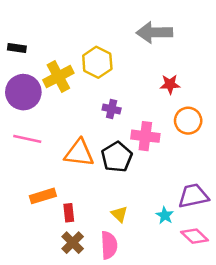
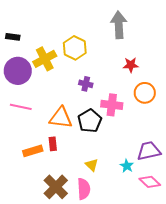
gray arrow: (154, 32) -> (119, 25), turned 88
red rectangle: (69, 213) -> (53, 144), moved
brown cross: (73, 243) -> (56, 187), size x1.4

